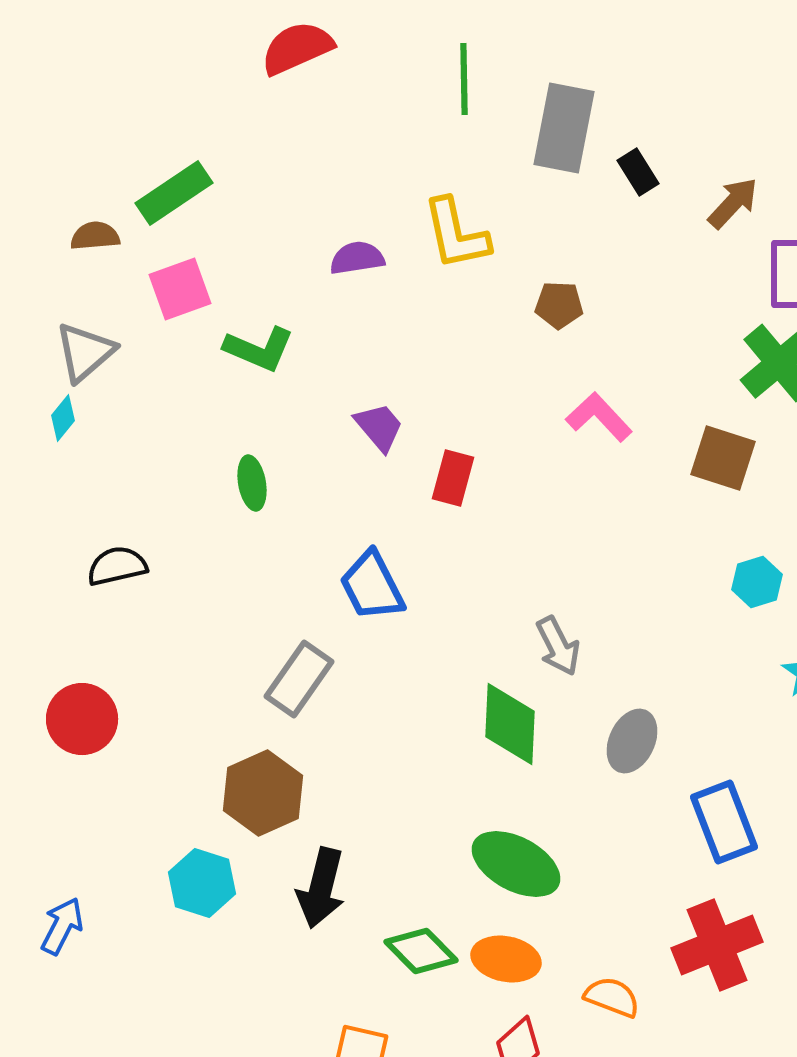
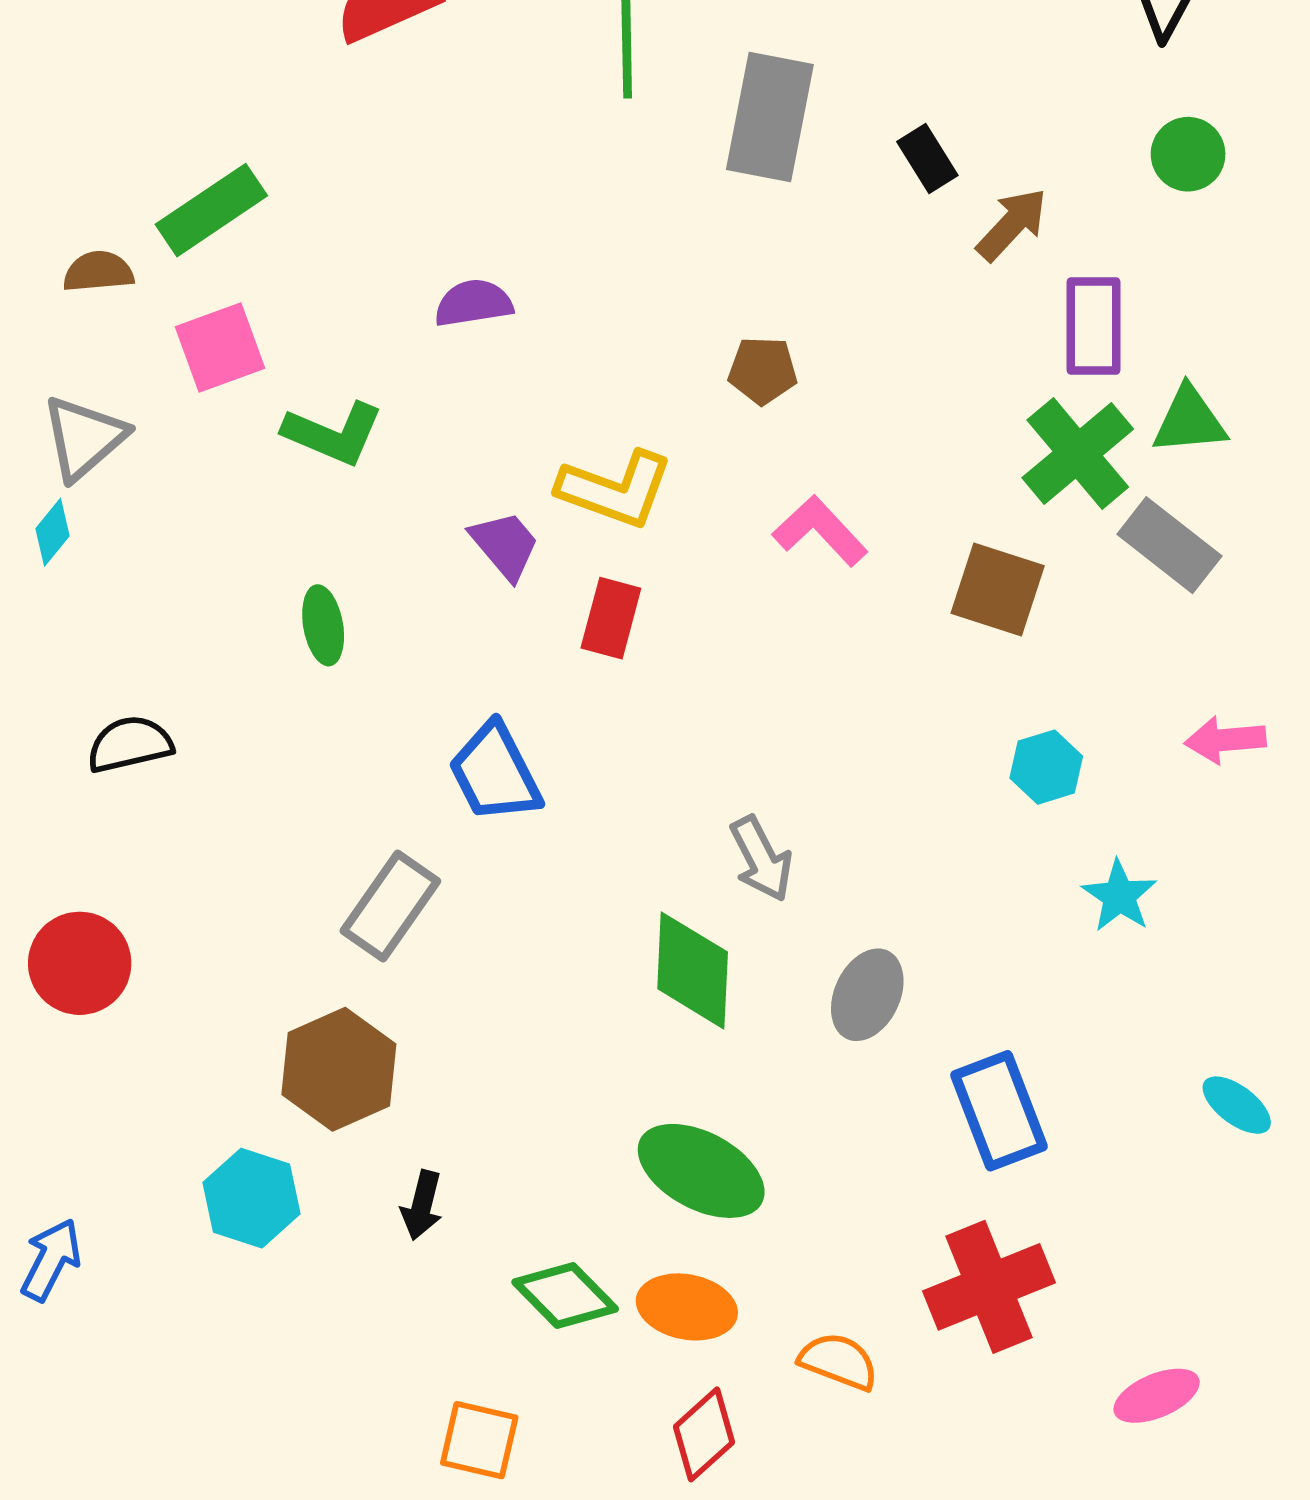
black rectangle: (638, 172) -> (927, 158), moved
yellow L-shape: (456, 234) -> (615, 489), moved, turned -58
black arrow: (321, 888) -> (422, 1205), size x0.6

